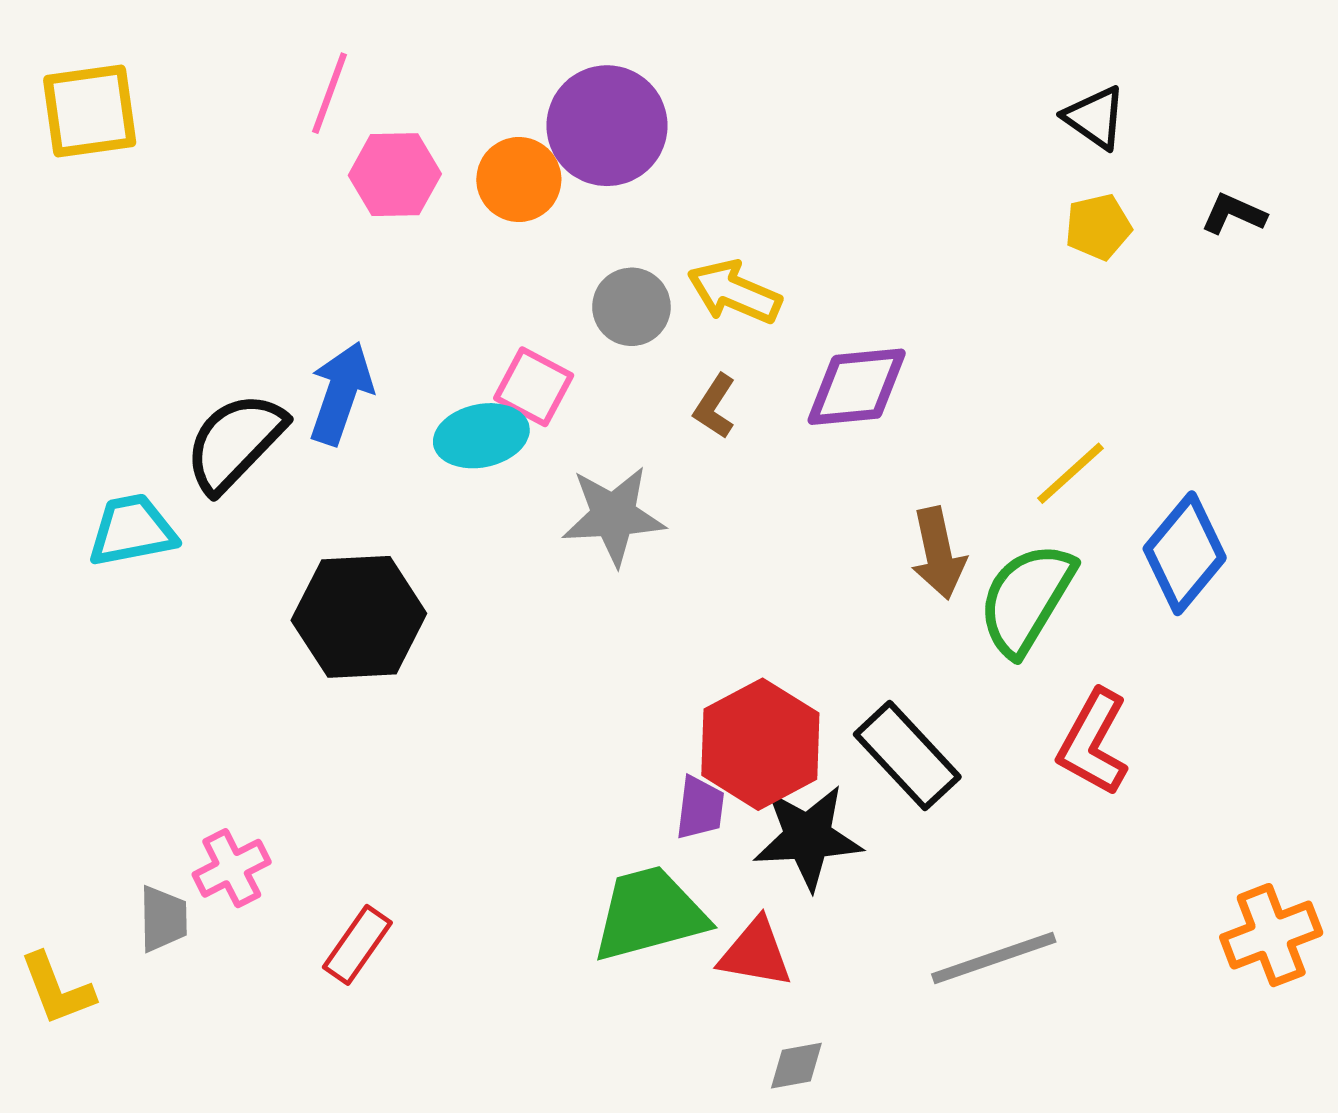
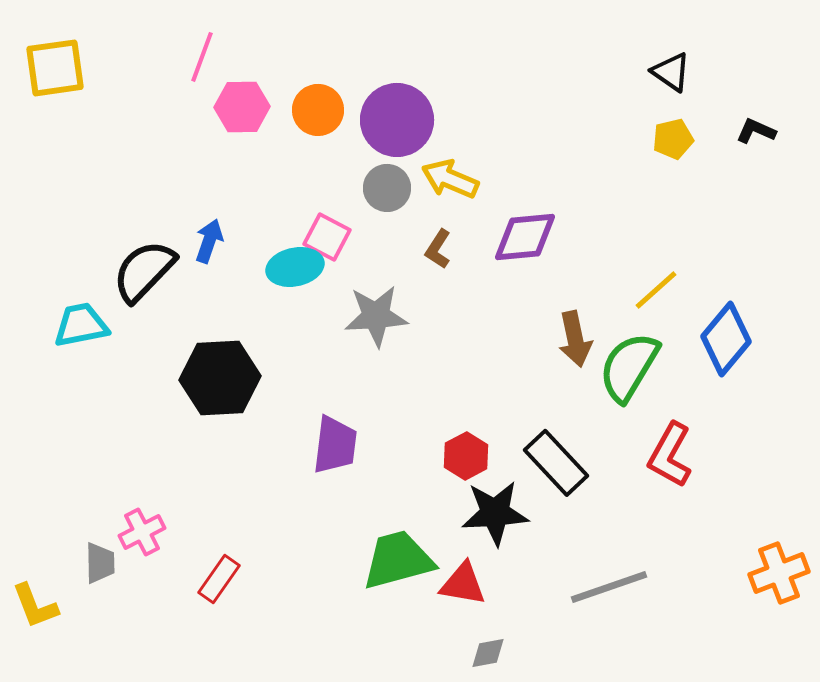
purple circle: (607, 126) -> (397, 120), moved
blue arrow: (341, 393) -> (209, 241), size x0.7
red hexagon: (760, 744) -> (466, 456), size x0.6
purple trapezoid: (700, 808) -> (335, 445), moved, size x1.5

